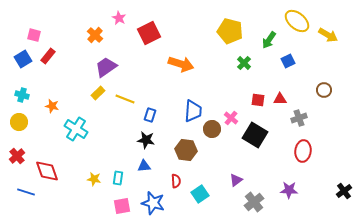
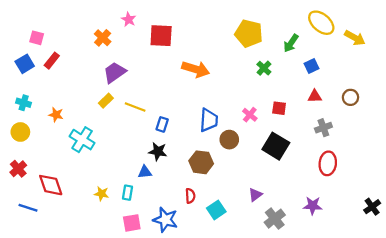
red square: (149, 33) -> (161, 36), turned 30
red triangle: (280, 99) -> (315, 96), moved
pink cross: (231, 118) -> (250, 115), moved
blue triangle: (144, 166) -> (145, 172), moved

